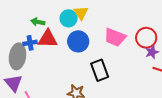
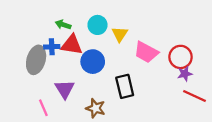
yellow triangle: (81, 13) -> (120, 34), moved
blue circle: (78, 41) -> (93, 62), moved
purple triangle: (13, 83) -> (65, 89), moved

